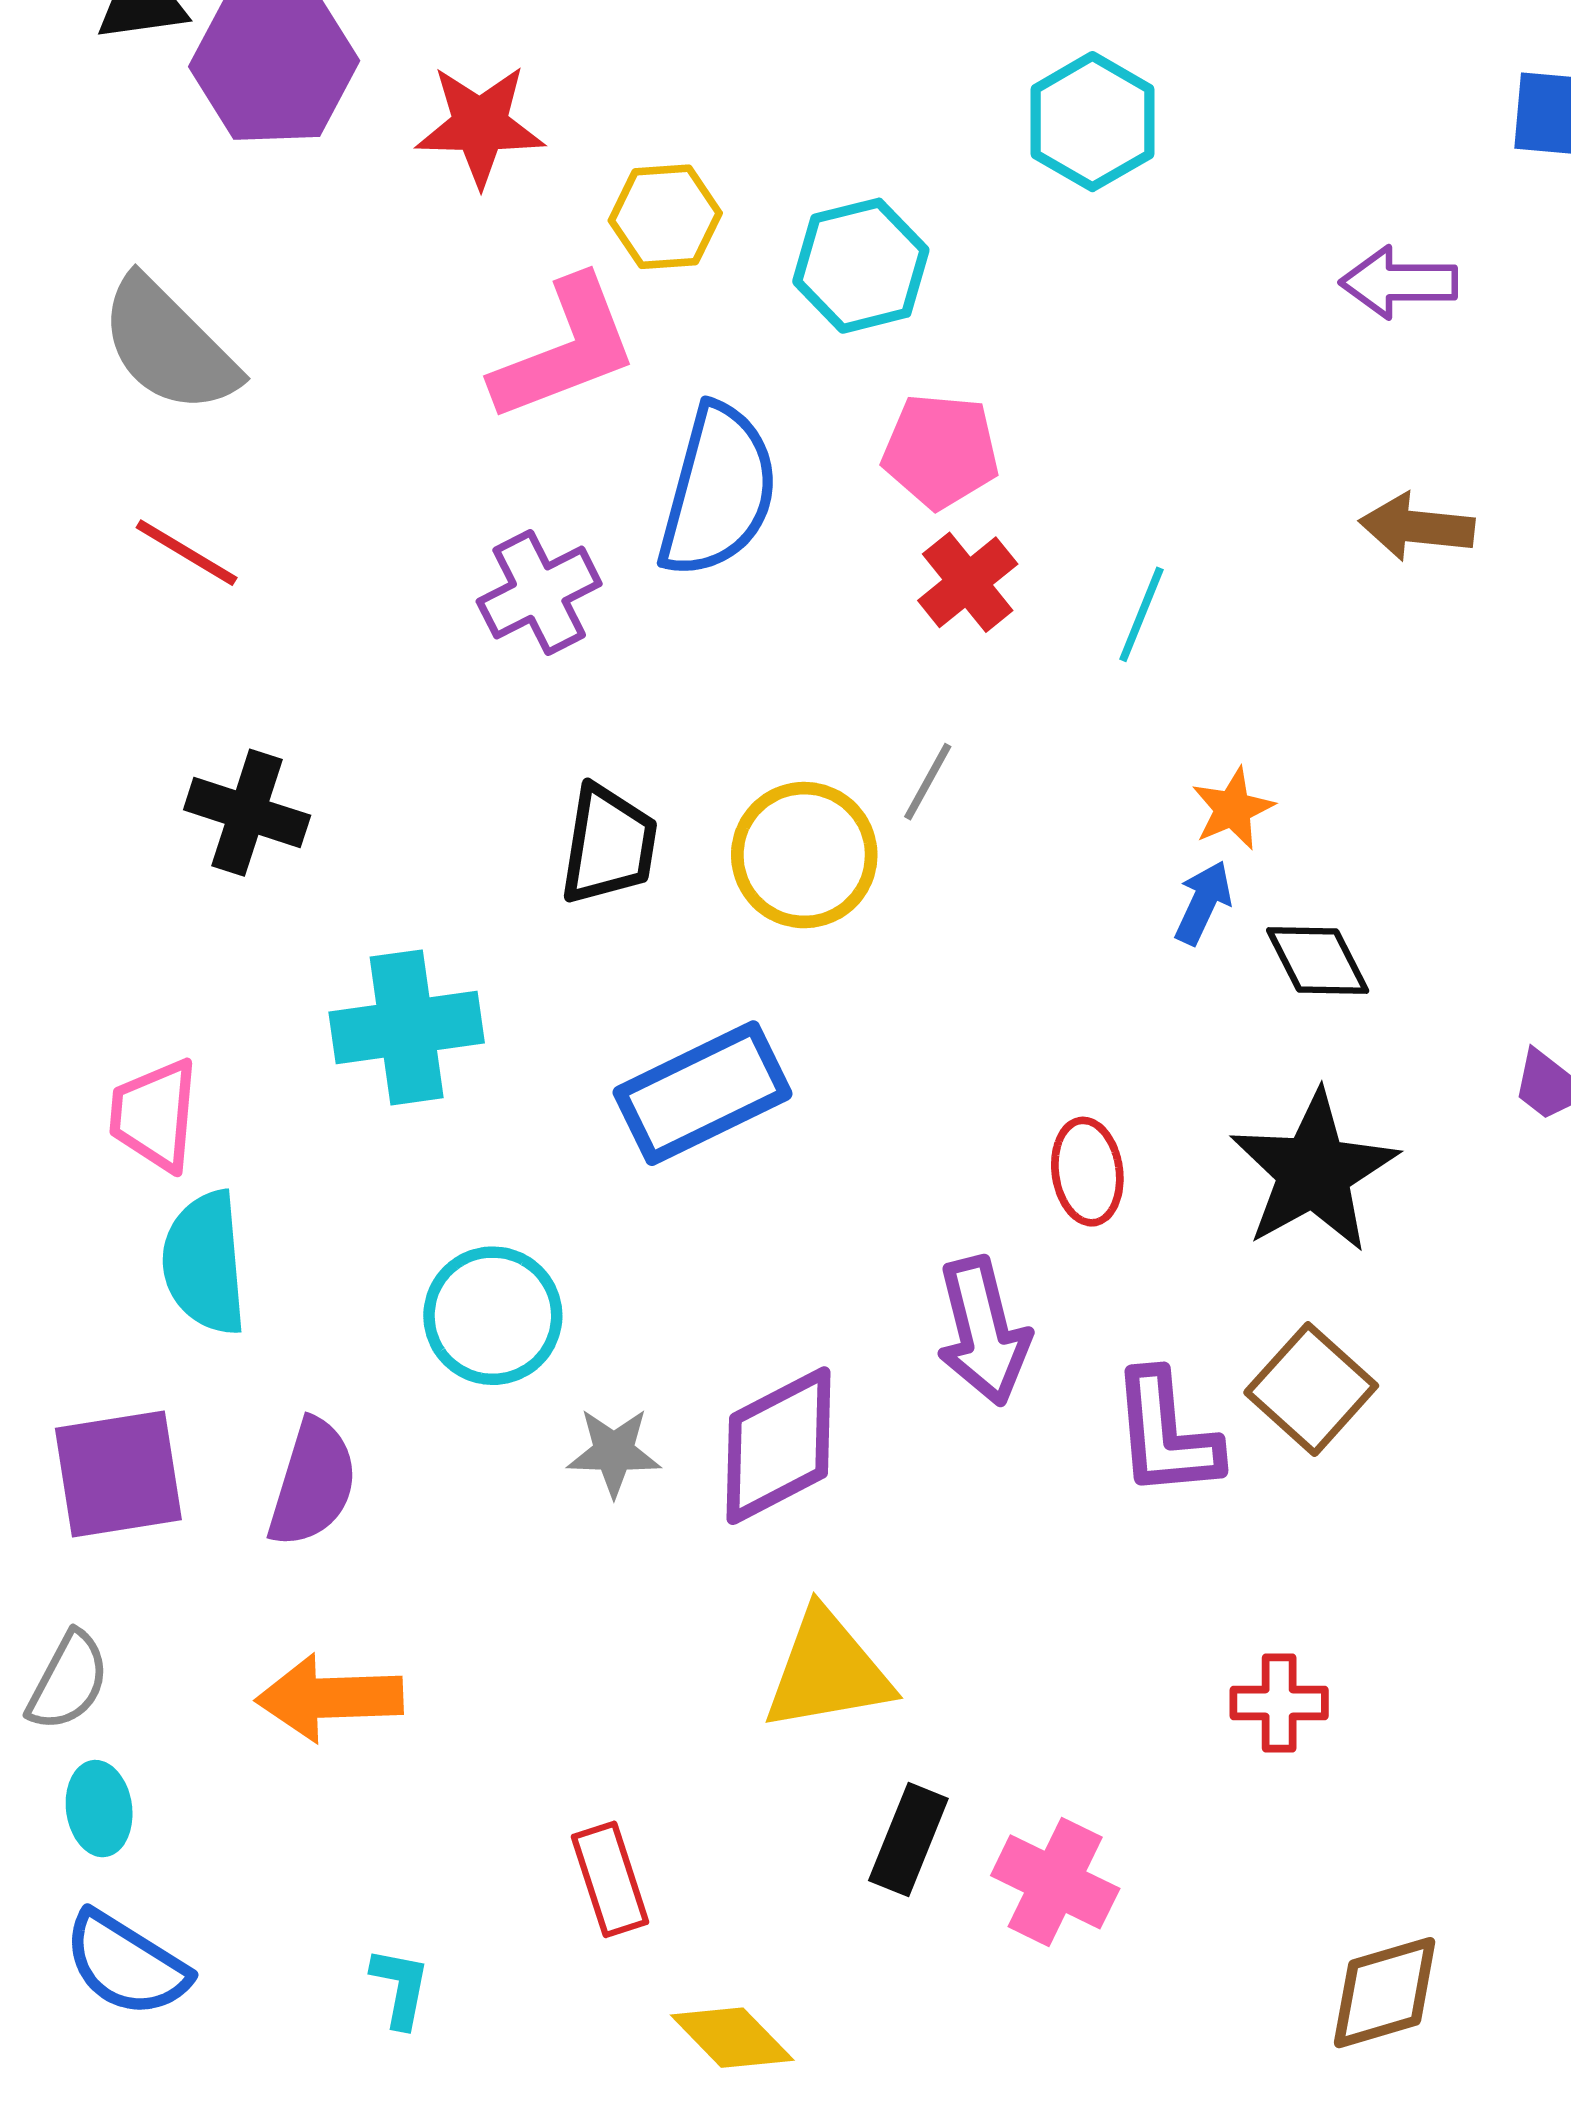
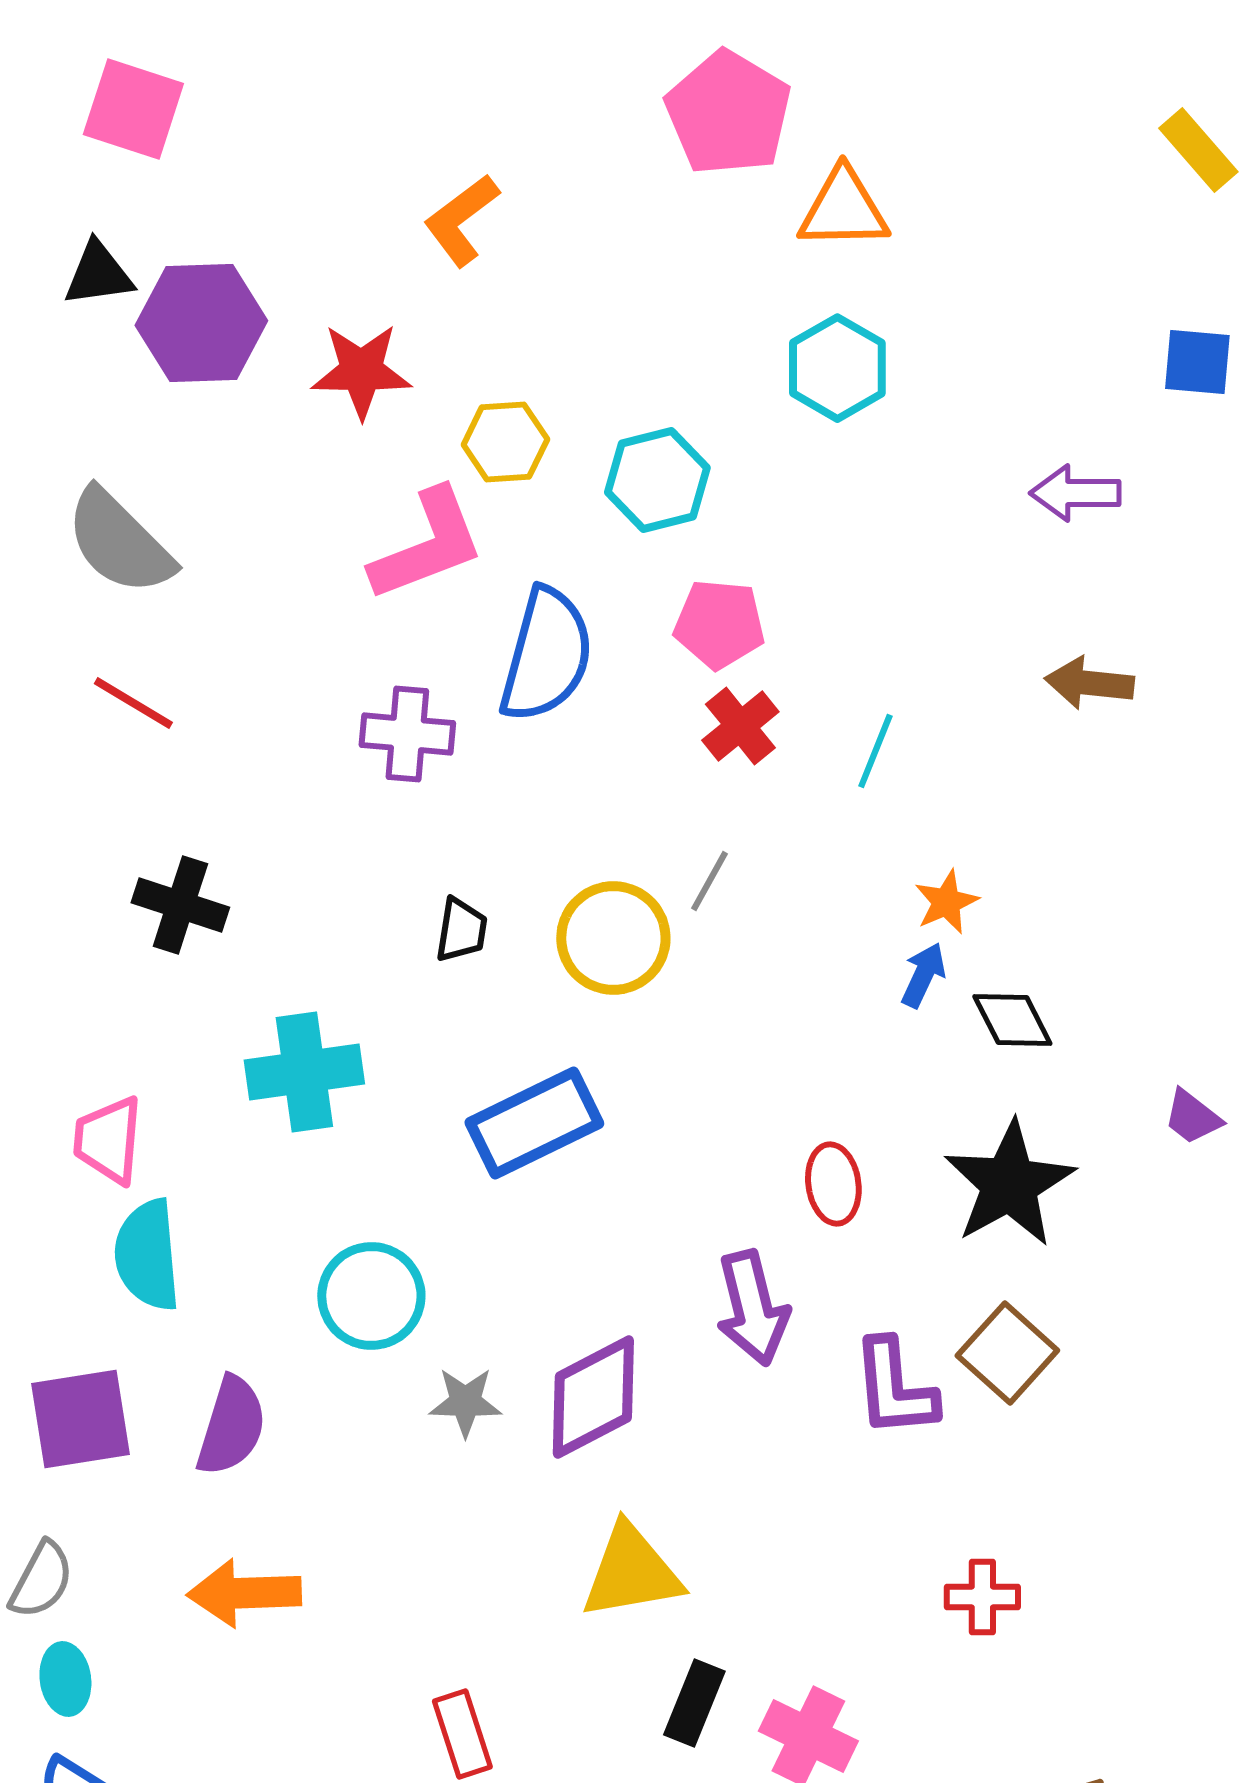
purple cross: (539, 593) -> (407, 734), turned 32
black trapezoid: (609, 845) -> (461, 930), size x0.7

